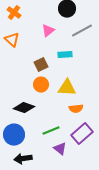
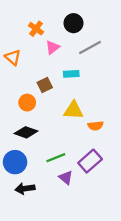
orange cross: (14, 13) -> (36, 29), moved
orange circle: (41, 85) -> (27, 103), moved
orange semicircle: (76, 109) -> (96, 126), moved

